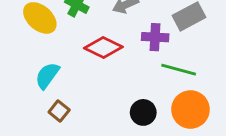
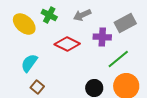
green line: (179, 70) -> (118, 59), turned -55

